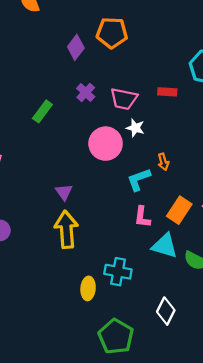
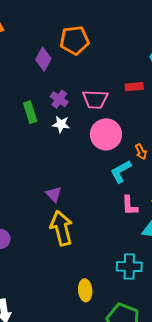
green rectangle: (42, 111) -> (30, 112), moved, turned -45
white star: (135, 128) -> (61, 124), moved
pink circle: (106, 144) -> (106, 134), moved
cyan cross: (118, 272) -> (129, 267), moved
yellow ellipse: (88, 288) -> (85, 290), moved

